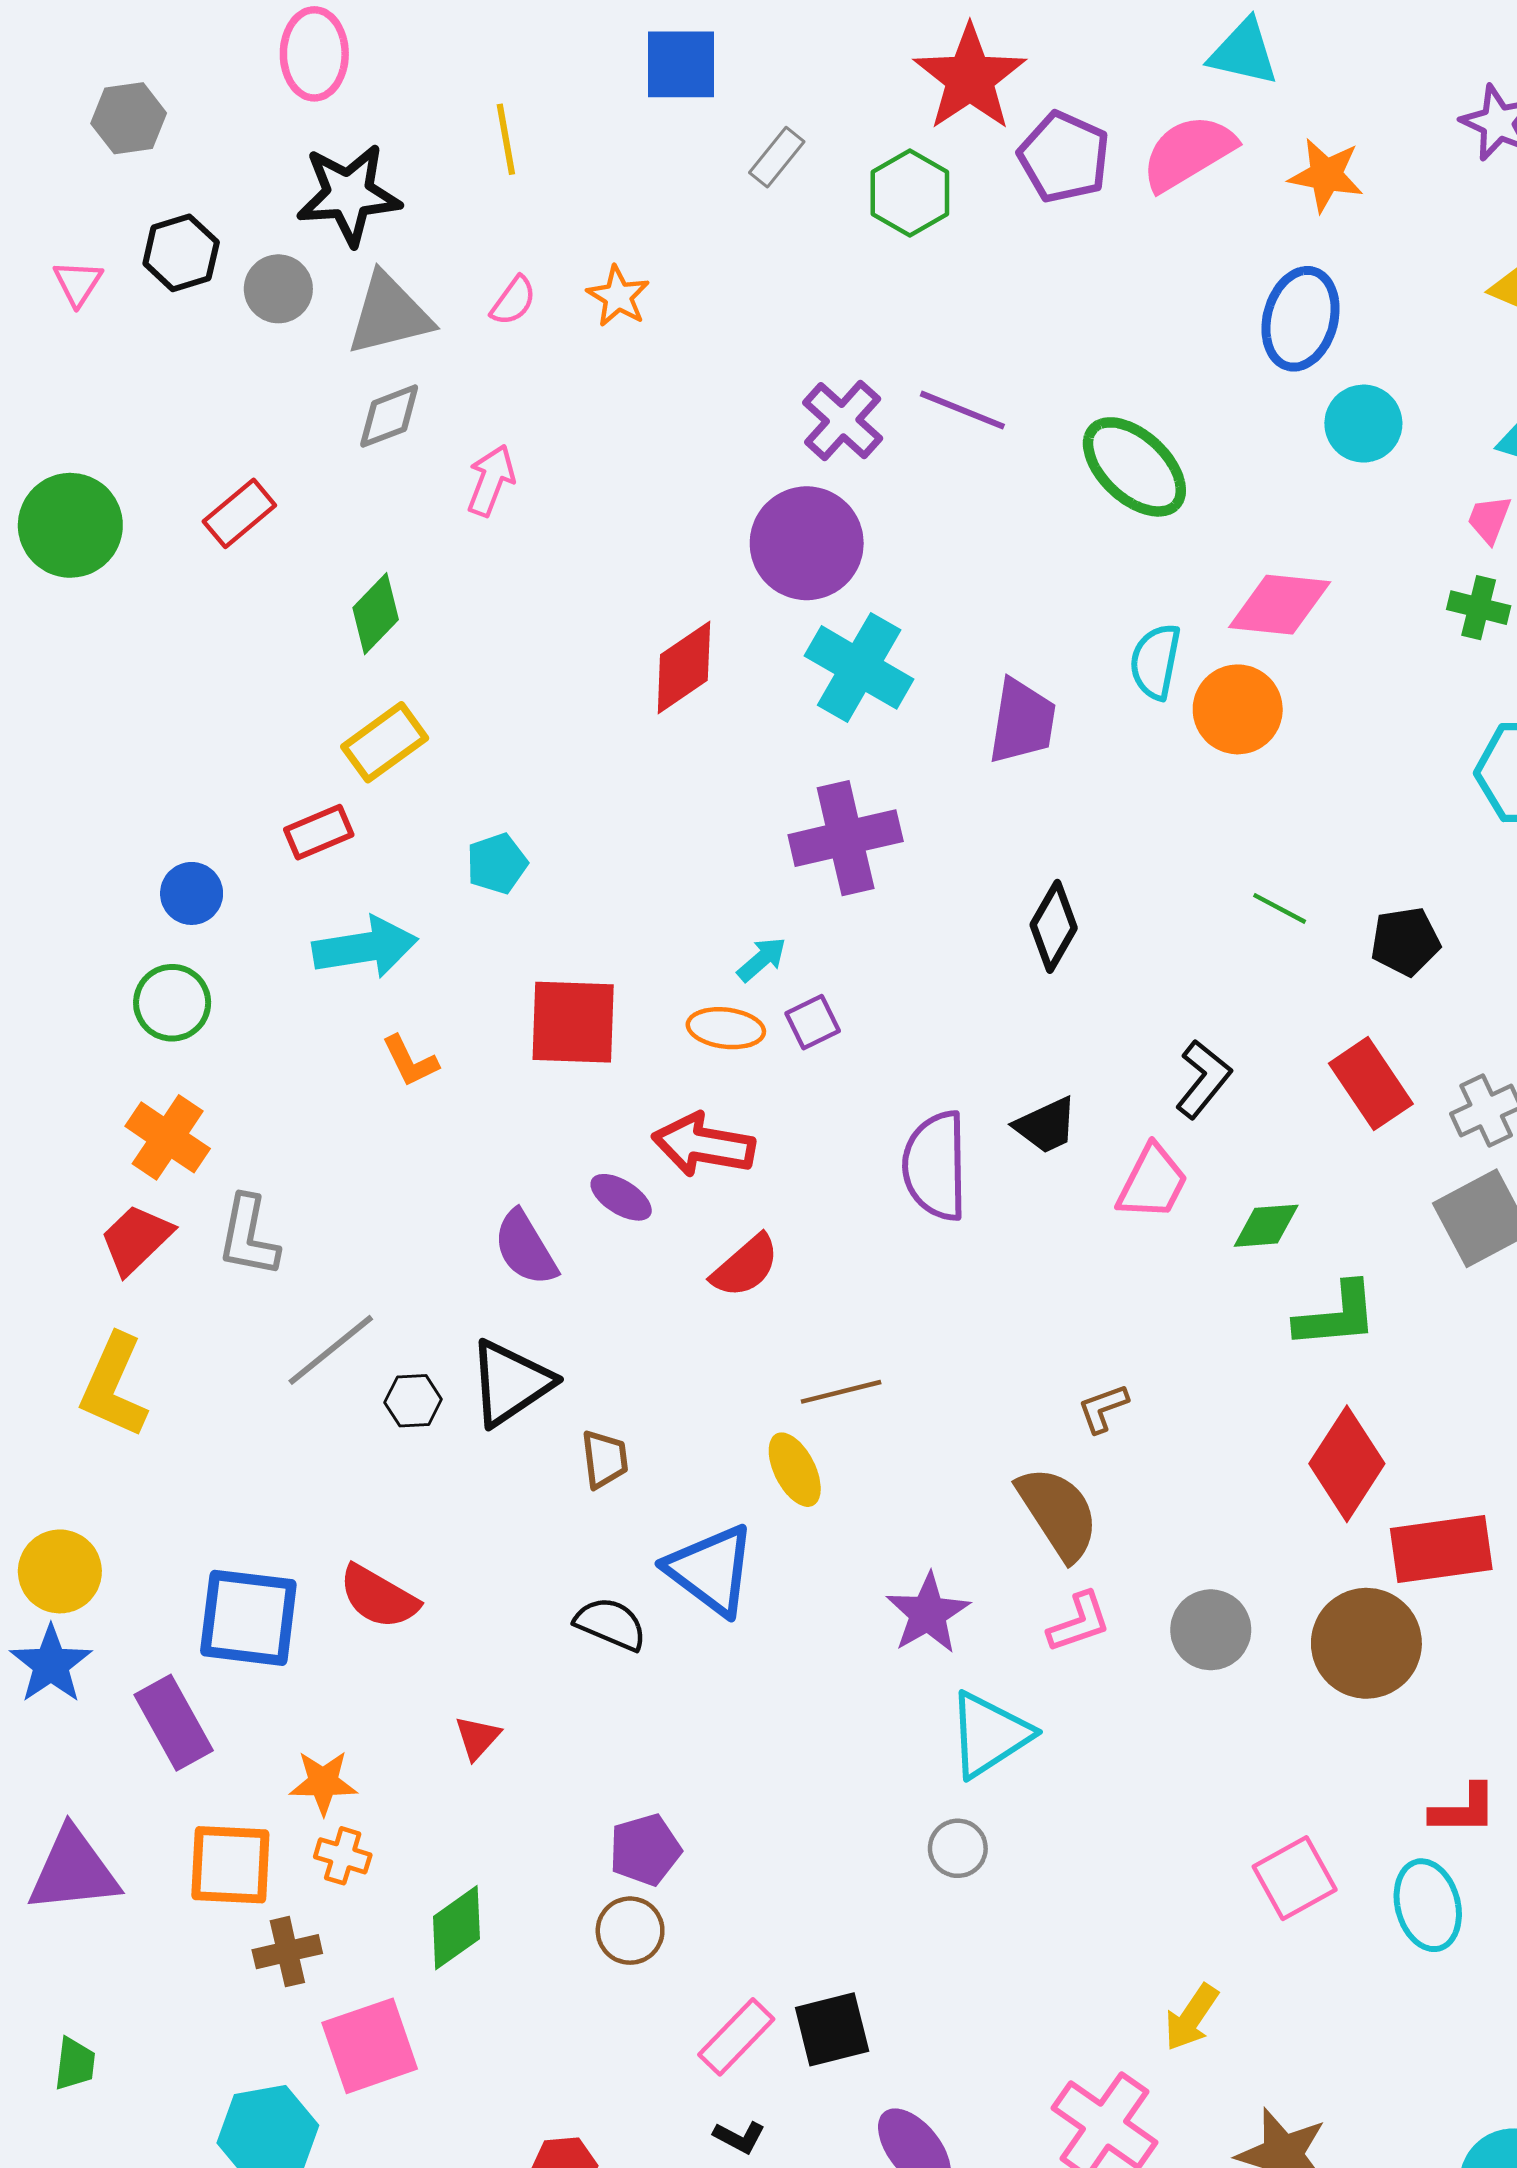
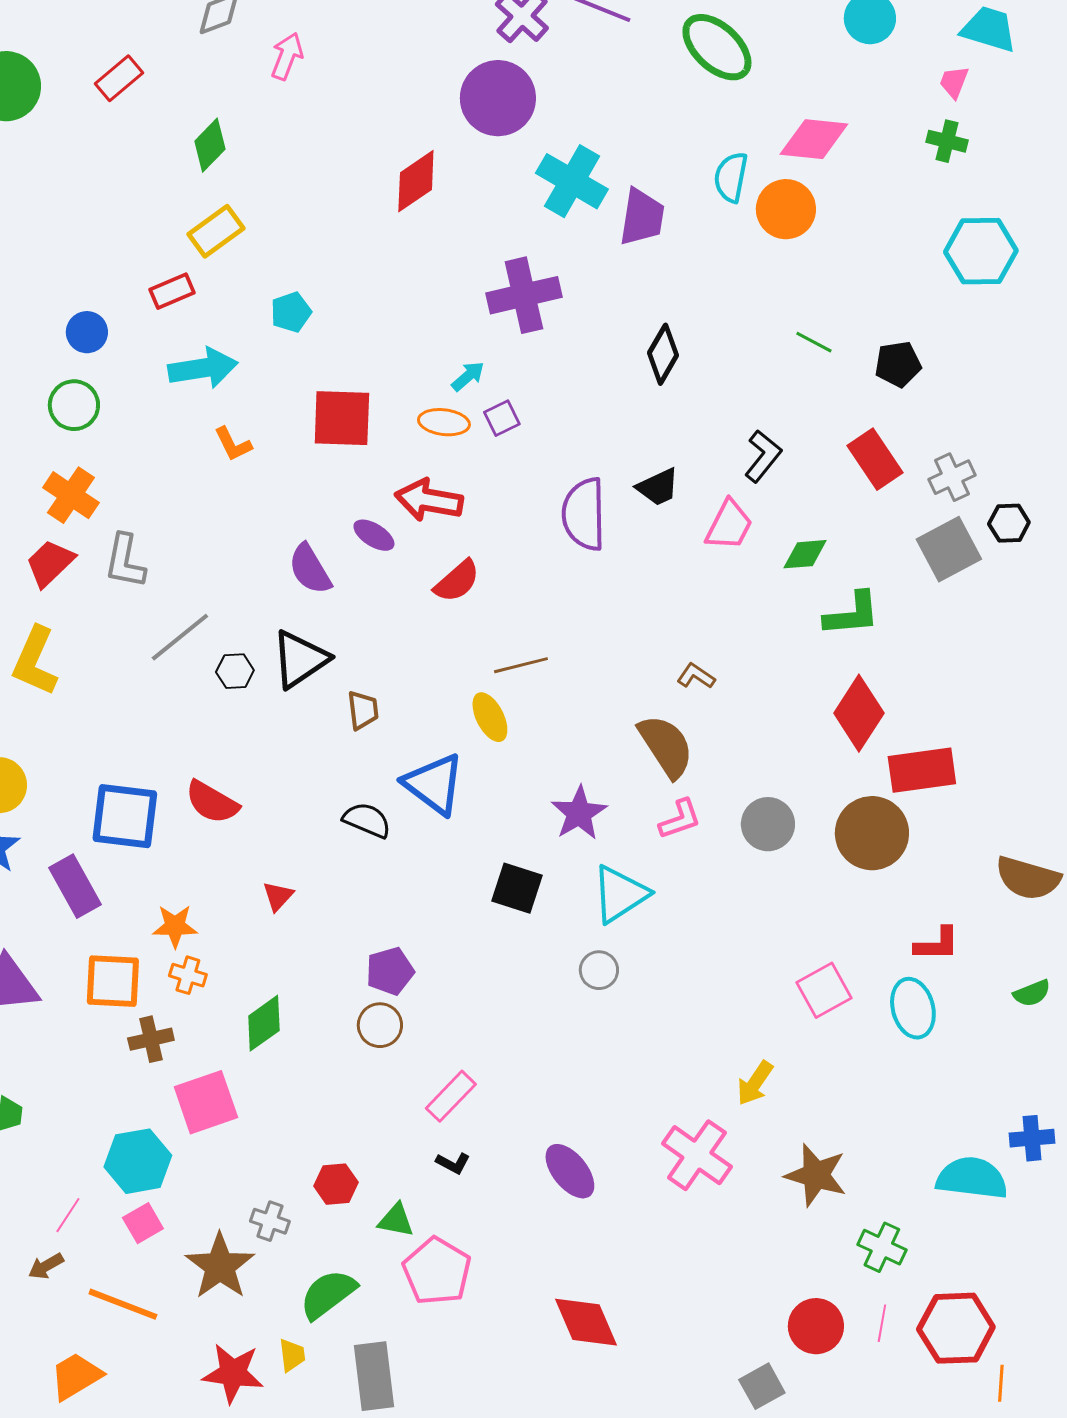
cyan cross: (859, 667) -> (572, 181), moved
brown L-shape: (1103, 1408) -> (696, 676), turned 54
black square: (832, 2029) -> (517, 888), moved, turned 32

